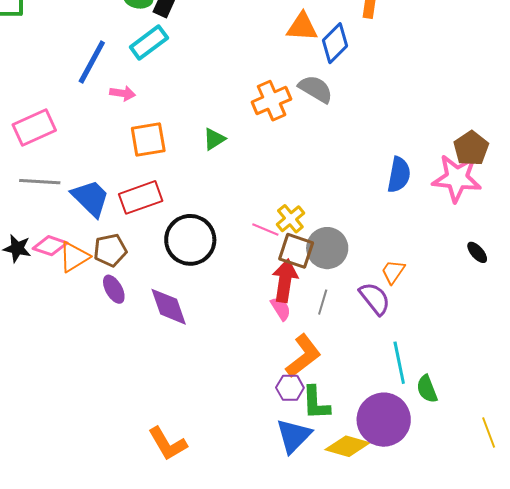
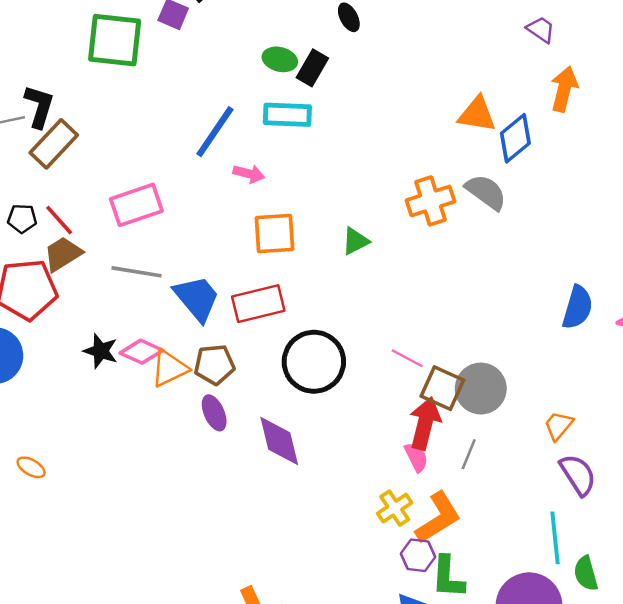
cyan rectangle: (149, 43) -> (287, 115), turned 33
yellow cross: (290, 219) -> (395, 508), moved
purple semicircle: (375, 298) -> (578, 475), moved

